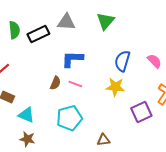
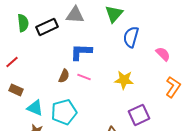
blue semicircle: (122, 61) -> (131, 37), moved
purple square: (141, 112) -> (139, 115), moved
cyan pentagon: (69, 118) -> (64, 112), moved

